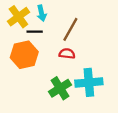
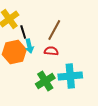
cyan arrow: (42, 13) -> (29, 46), moved
black line: (35, 32) -> (23, 32), turned 72

